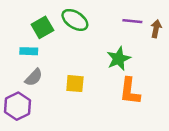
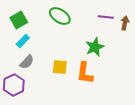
green square: (42, 27) -> (19, 20), moved
cyan rectangle: (29, 51) -> (23, 41), turned -48
orange L-shape: (130, 91) -> (85, 73), moved

